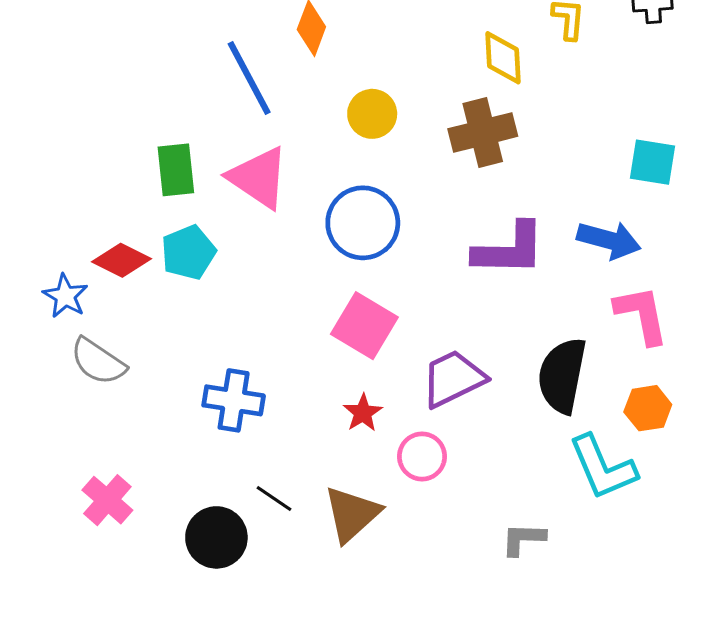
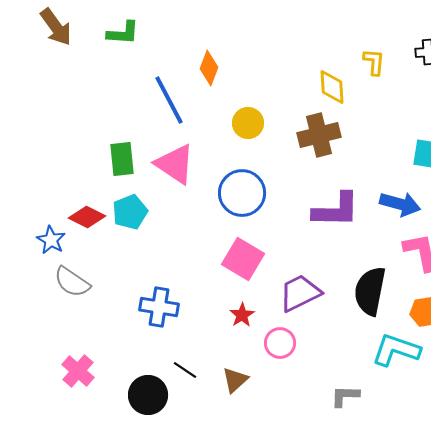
cyan L-shape: (603, 467) -> (396, 350), turned 132
brown triangle: (352, 514) -> (235, 380), size x0.7

